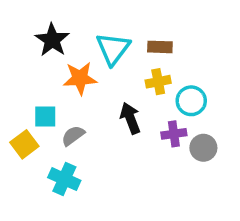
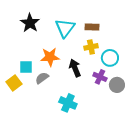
orange star: (80, 78) -> (50, 57), moved
purple cross: (174, 134) -> (100, 77), turned 32
cyan cross: (64, 179) -> (68, 103), moved

